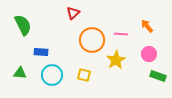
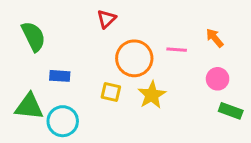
yellow star: (116, 60) -> (152, 95), moved
green triangle: (20, 73) -> (29, 107), size x1.5
cyan circle: (52, 75) -> (63, 121), moved
yellow square: (84, 75) -> (111, 92), moved

